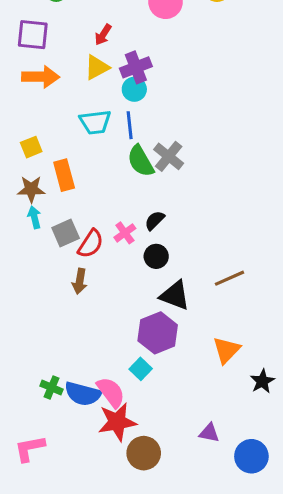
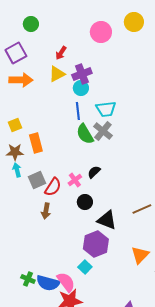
purple square: (33, 35) -> (16, 53), turned -35
cyan trapezoid: (95, 122) -> (106, 109), moved
black circle: (156, 256) -> (85, 202), moved

